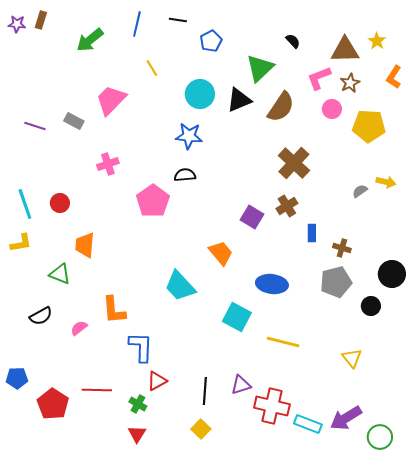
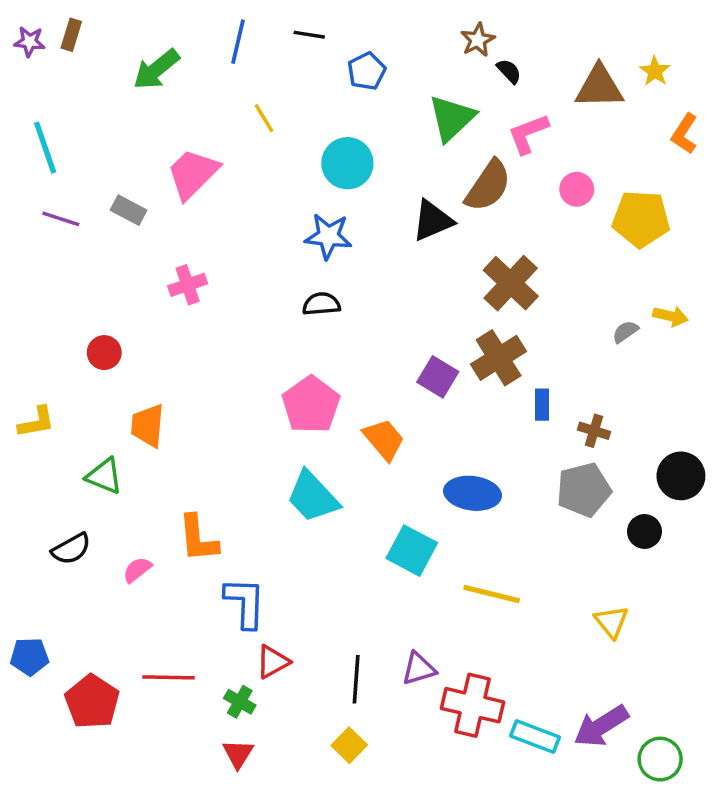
pink L-shape: (319, 78) -> (528, 134), moved
brown star: (350, 83) -> (478, 40), moved
black triangle: (239, 100) -> (433, 221), moved
pink pentagon: (153, 201) -> (311, 405), moved
cyan line: (25, 204) -> (45, 148), moved
brown cross: (287, 206) -> (499, 358), size x1.4

